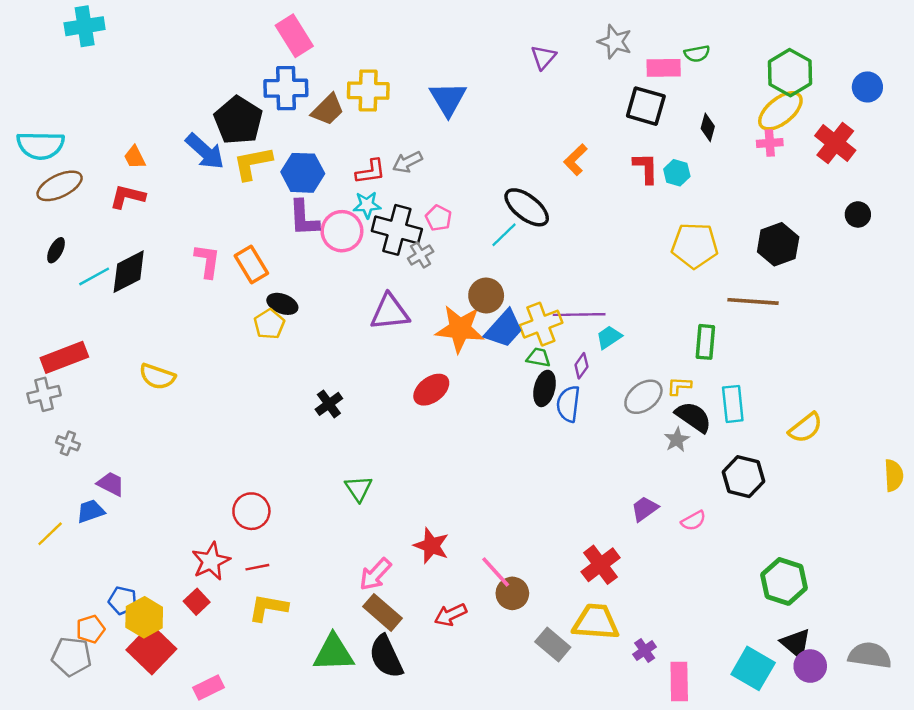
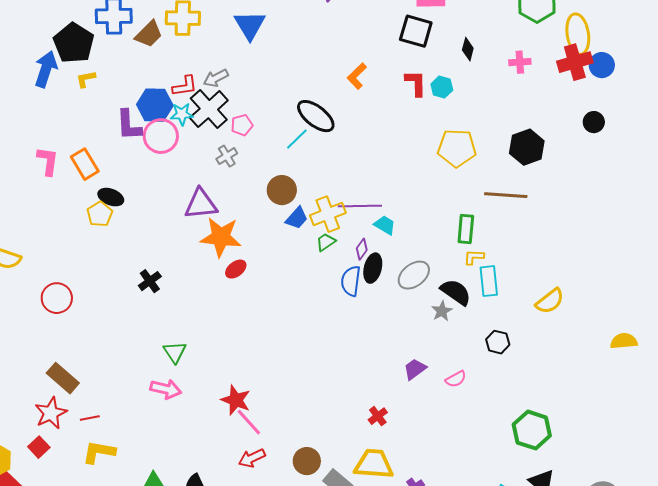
blue circle: (867, 87) -> (602, 65), moved
yellow ellipse: (780, 111) -> (578, 34), moved, turned -60
red cross: (835, 143) -> (575, 62), turned 36
blue arrow: (205, 151) -> (46, 69), turned -114
yellow L-shape: (253, 163) -> (86, 79), size x0.6
blue hexagon: (303, 173) -> (155, 105), moved
pink pentagon: (438, 218) -> (242, 125), turned 30
black cross: (397, 230) -> (209, 109), moved, turned 33
orange star: (460, 329) -> (221, 237), moved
blue trapezoid: (504, 329) -> (297, 218), size x0.7
cyan trapezoid: (609, 337) -> (385, 225), turned 65
green trapezoid: (539, 357) -> (326, 242), turned -45
yellow L-shape: (679, 386) -> (474, 257), moved
black ellipse: (545, 388) -> (373, 268), moved
red ellipse: (431, 390) -> (236, 269), size x0.7
yellow semicircle: (894, 475) -> (624, 341), turned -92
black hexagon: (743, 477) -> (498, 342), size x0.7
red circle: (251, 511) -> (57, 298), moved
red cross: (601, 565) -> (378, 416), size x0.6
pink line: (496, 572) -> (249, 422), moved
pink arrow: (375, 574) -> (166, 389), moved, turned -120
brown circle: (512, 593) -> (307, 461), moved
brown rectangle: (382, 612) -> (63, 378), moved

